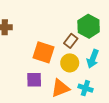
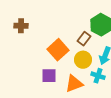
orange square: (44, 52) -> (58, 50), turned 30
cyan cross: (85, 88) -> (98, 76), moved

